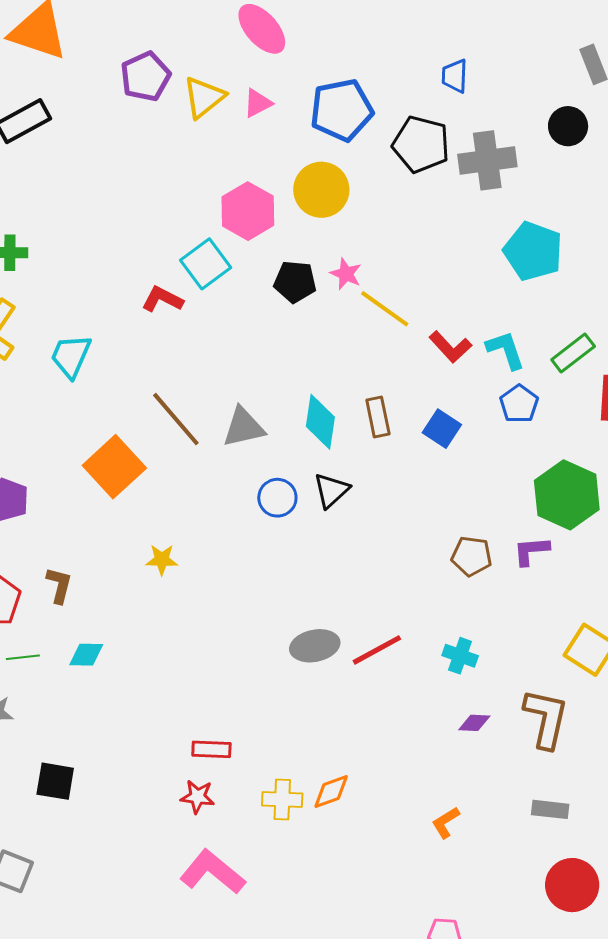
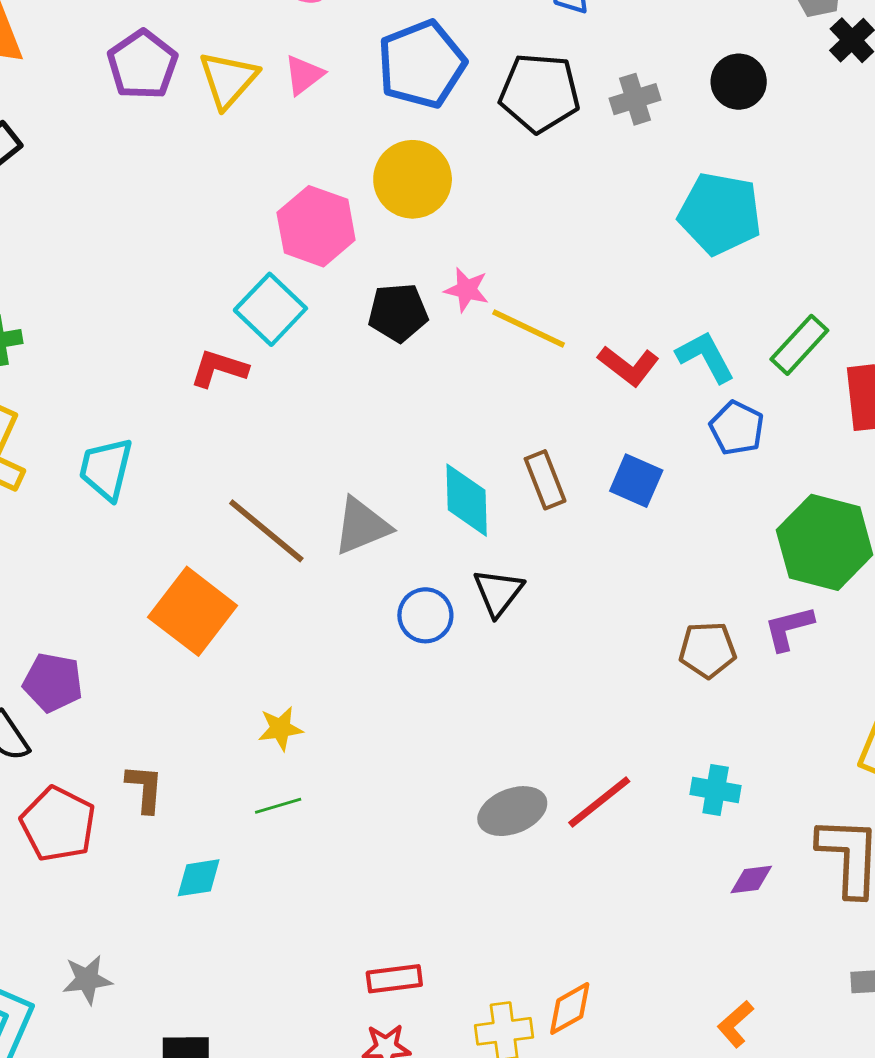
black circle: (568, 126) -> (739, 82), moved
gray cross: (487, 160) -> (635, 99), size x0.6
green line: (23, 657) -> (278, 806), moved

